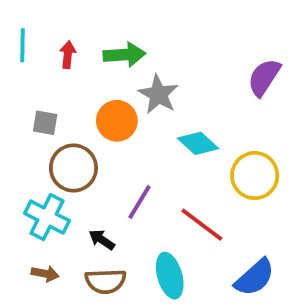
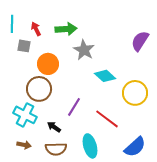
red arrow: (68, 55) -> (36, 29), turned -32
orange circle: (117, 121) -> (48, 64), moved
gray square: (45, 123) -> (24, 46), moved

